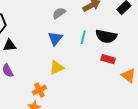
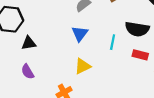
cyan line: (83, 37) -> (113, 42), moved

